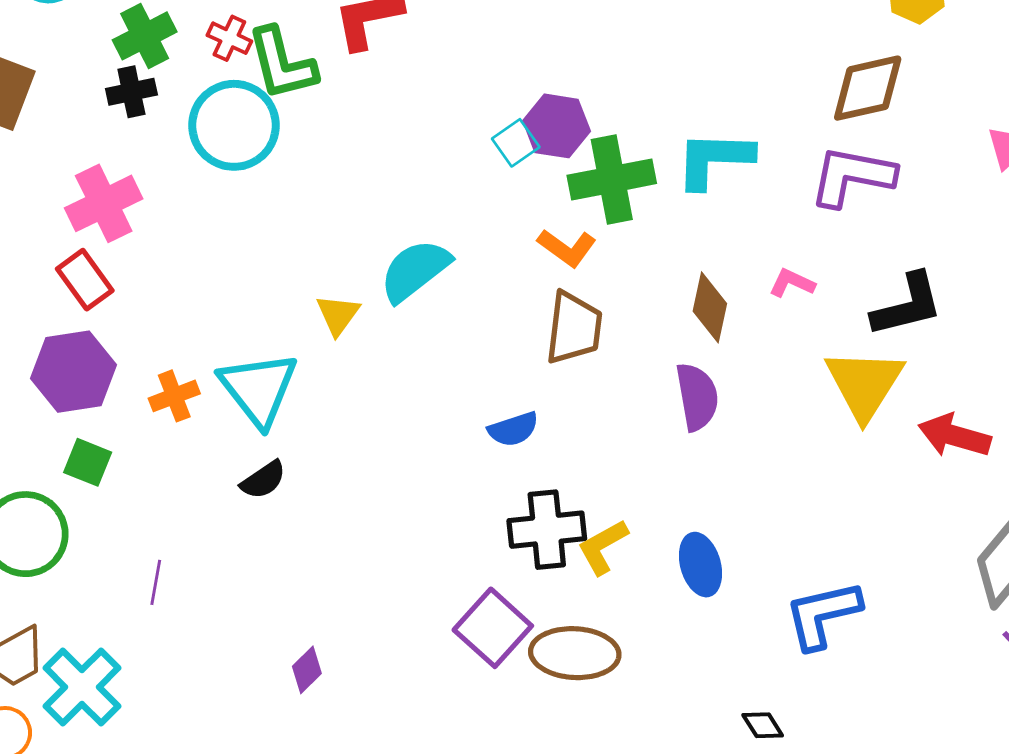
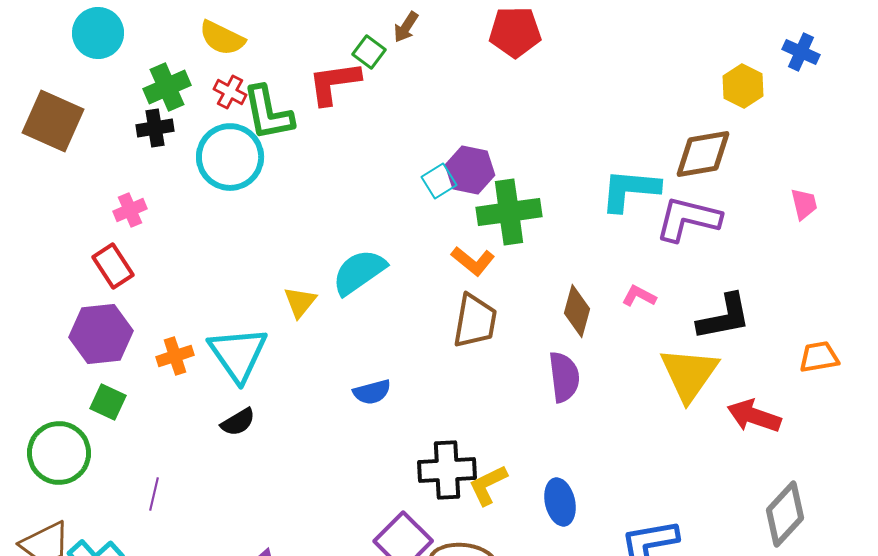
cyan L-shape: (714, 159) -> (630, 190), moved
pink cross: (104, 203) -> (130, 210), size x0.6
blue semicircle: (513, 429) -> (372, 392), moved

